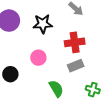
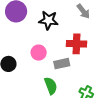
gray rectangle: (76, 66) -> (62, 64), moved

